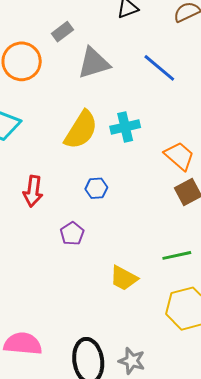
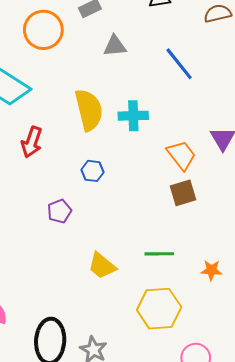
gray triangle: (94, 63) -> (115, 46), size x0.7
yellow semicircle: (81, 130) -> (89, 110), turned -57
red arrow: (33, 191) -> (32, 142), moved

